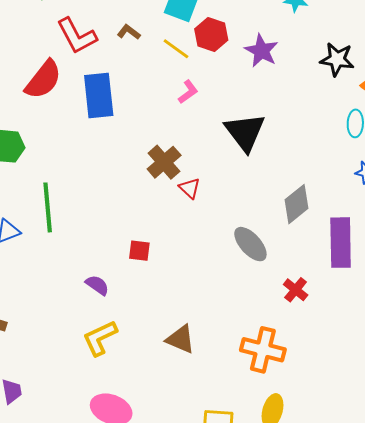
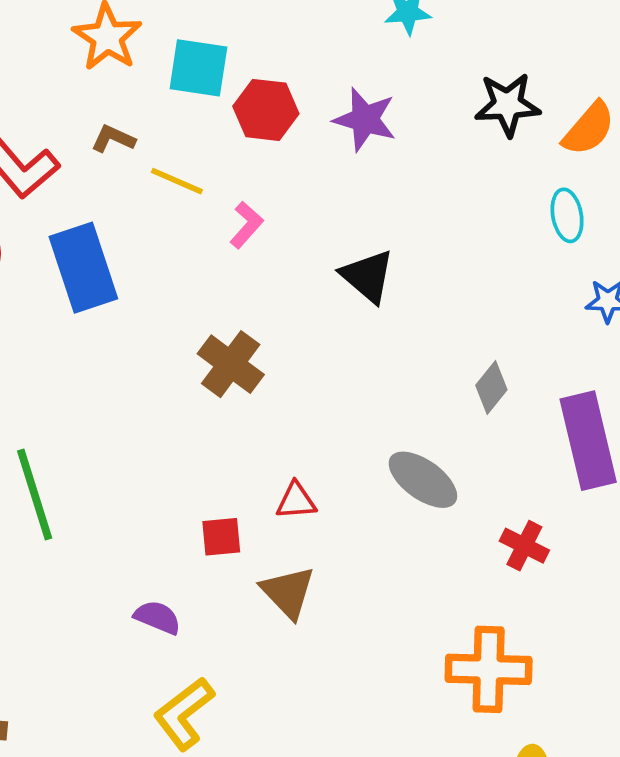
yellow line: (176, 49) -> (177, 181), moved
black triangle: (245, 132) -> (368, 276), size x0.7
red triangle: (190, 188) -> (296, 501), moved, turned -35
gray diamond: (296, 204) -> (491, 388), size x0.7
brown triangle: (181, 339) -> (288, 592), moved, turned 36

